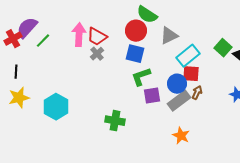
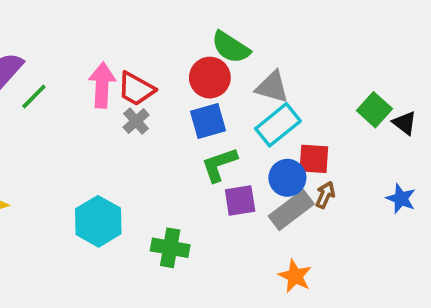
gray triangle: (169, 36) -> (272, 87), turned 42
blue square: (135, 54) -> (208, 121), turned -30
cyan rectangle: (188, 56) -> (278, 125), moved
cyan hexagon: (56, 107) -> (98, 221), moved

